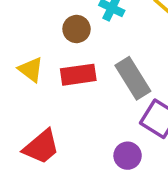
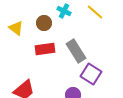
yellow triangle: (31, 69) -> (16, 28), moved

